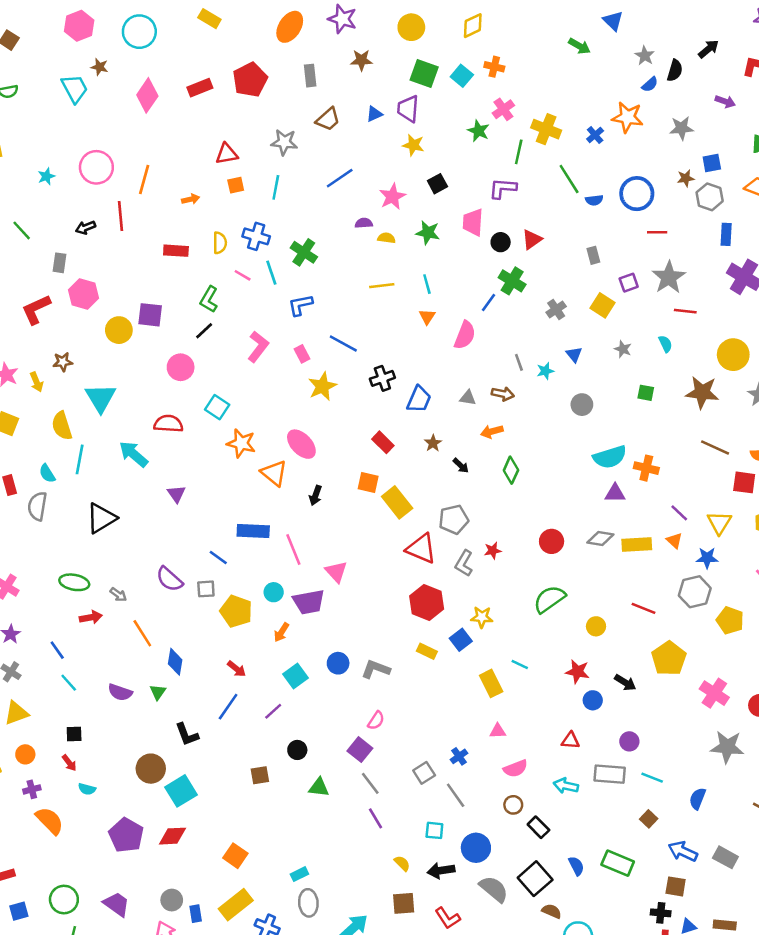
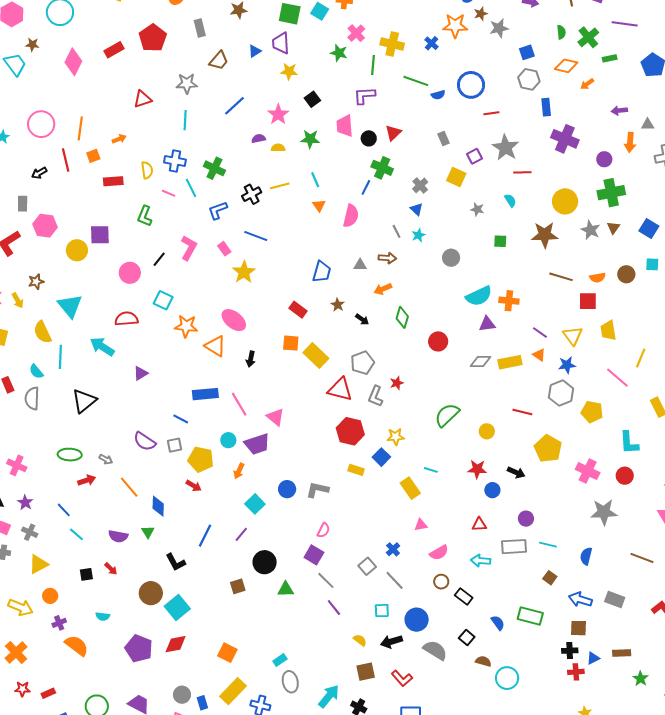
brown star: (686, 178) -> (481, 14), moved
green line: (569, 179) -> (416, 81), turned -30
orange square: (236, 185) -> (93, 156), moved
black line: (204, 331) -> (159, 259), moved
blue triangle: (574, 354) -> (417, 209), moved
black cross: (382, 378) -> (252, 194), moved
purple triangle: (176, 494) -> (141, 373), turned 42
red circle: (552, 541) -> (438, 341), moved
red arrow: (237, 669) -> (194, 486), moved
black circle: (297, 750) -> (265, 562), size x1.5
red arrow: (69, 763) -> (111, 569), moved
black square: (535, 879) -> (467, 637), size x0.6

